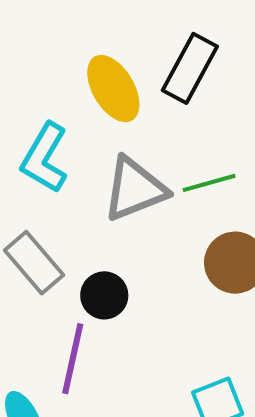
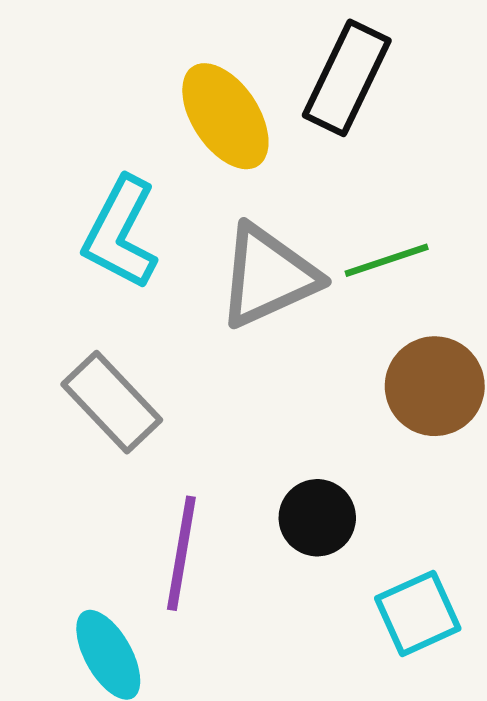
black circle: (104, 295) -> (317, 518), moved

